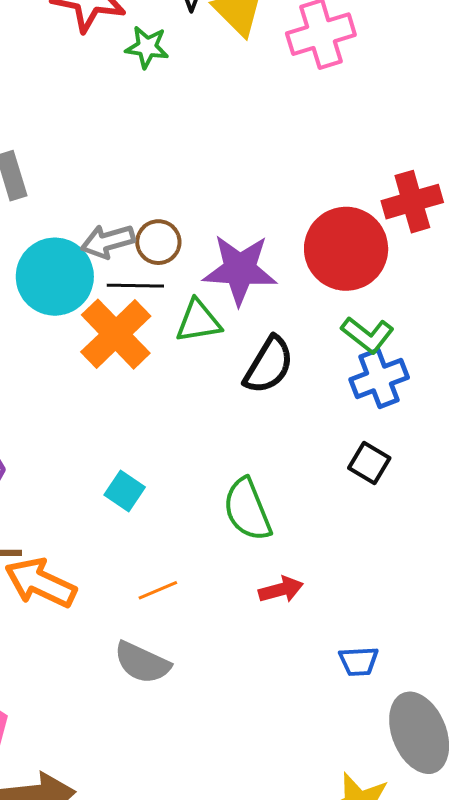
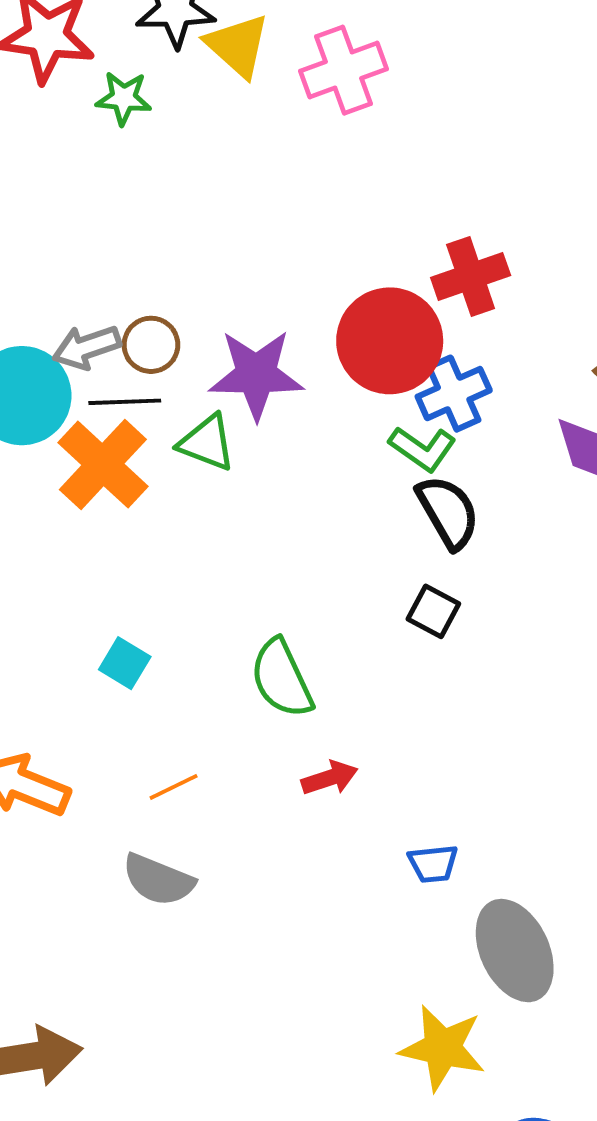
green triangle: (198, 321) -> (207, 443), turned 33
black semicircle: (269, 365) -> (448, 512), moved, turned -58
blue cross: (379, 378) -> (454, 394), moved

